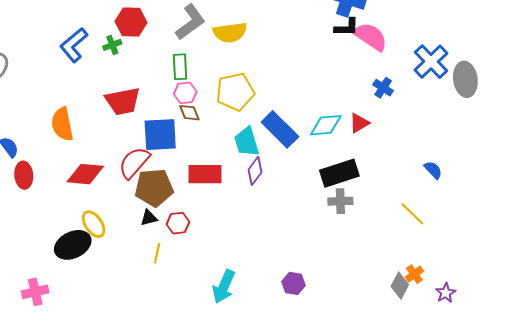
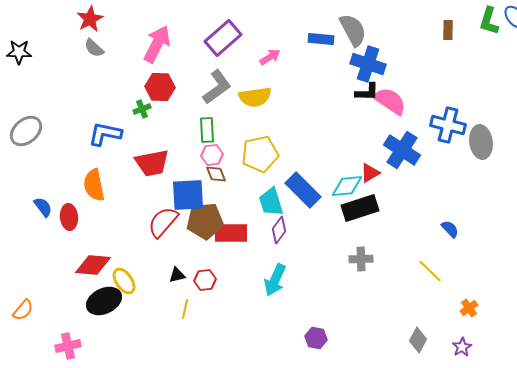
blue L-shape: (74, 45) -> (105, 134), moved, turned 52
blue cross: (431, 62) -> (448, 125), turned -32
blue cross: (383, 88) -> (402, 150), size x1.8
red triangle: (359, 123) -> (370, 173), moved
black rectangle: (339, 173) -> (360, 208), moved
red diamond: (85, 174) -> (93, 265), moved
red ellipse: (24, 175) -> (69, 217), moved
brown pentagon: (154, 188) -> (205, 221), moved
orange cross: (414, 274) -> (469, 308), moved
cyan arrow: (224, 287) -> (275, 280), moved

